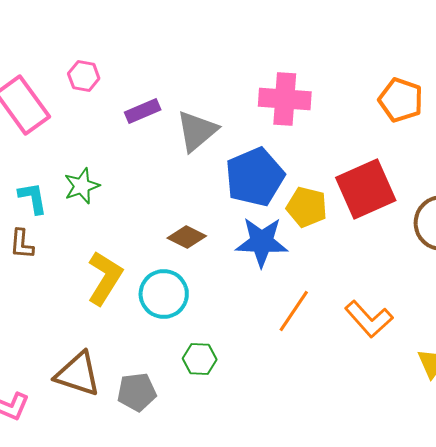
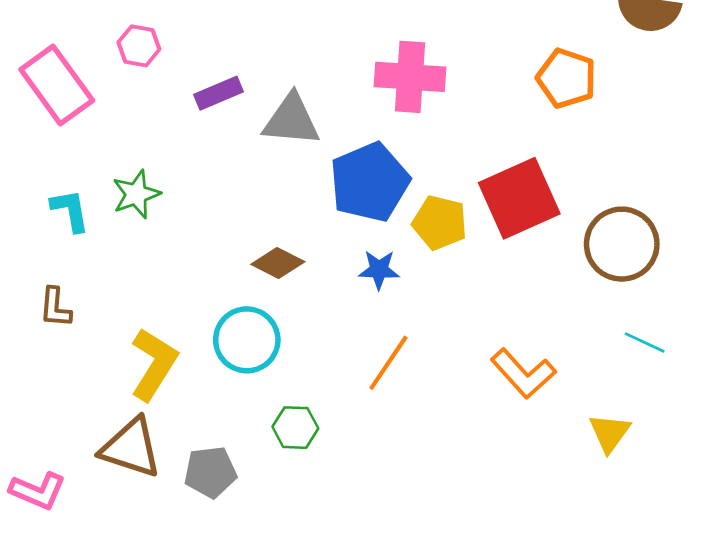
gray triangle: (197, 131) -> (291, 120), turned 45
blue star: (262, 242) -> (379, 270), size x0.6
brown L-shape: (22, 244) -> (55, 307), moved
yellow L-shape: (105, 278) -> (154, 364), moved
orange line: (294, 311) -> (388, 363), moved

